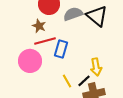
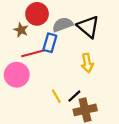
brown star: (39, 26) -> (21, 30), moved
blue rectangle: (61, 49) -> (50, 43), moved
yellow arrow: (96, 67) -> (87, 63), moved

